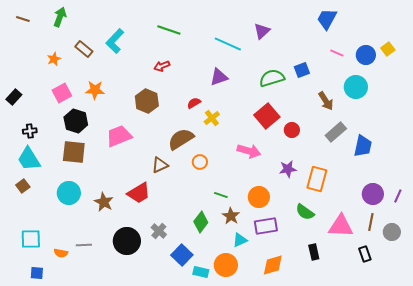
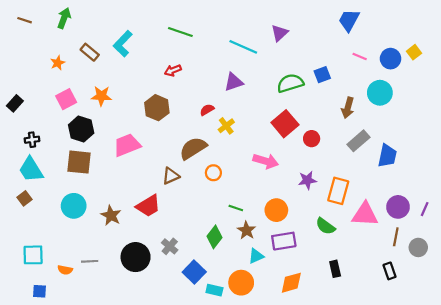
brown arrow: (326, 101) -> (348, 108), turned 48
pink triangle: (341, 226) -> (365, 214), moved

